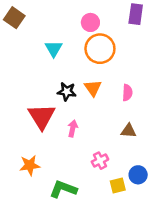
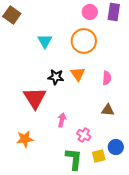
pink circle: (90, 22) -> (90, 12), moved
pink arrow: (73, 128) -> (62, 120), moved
pink cross: (100, 161) -> (84, 135), turned -32
green L-shape: (63, 189) -> (74, 159), moved, turned 75

